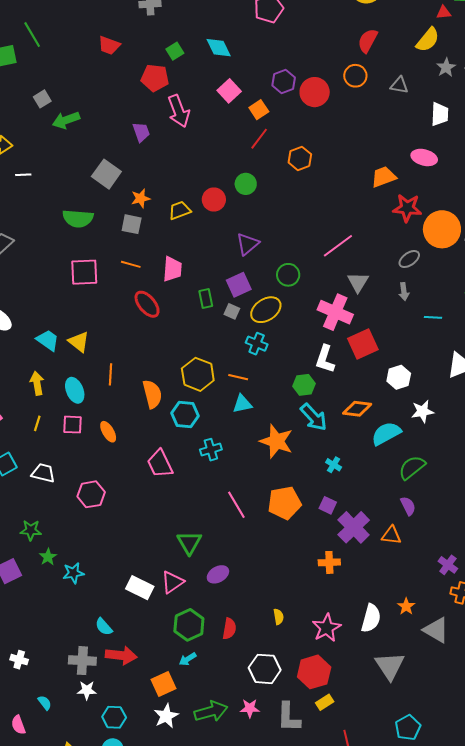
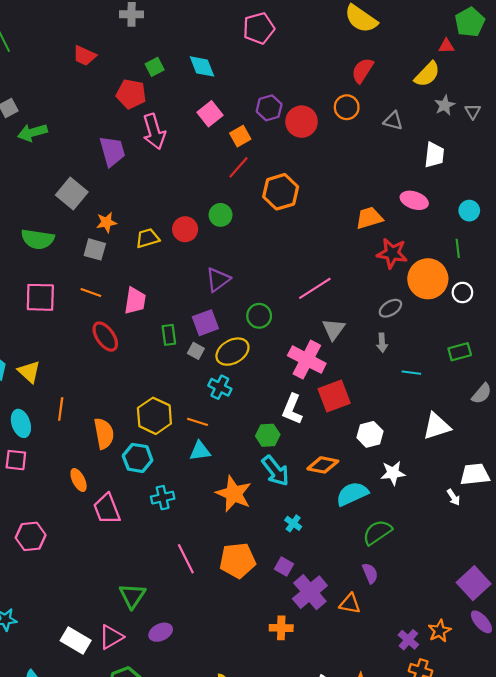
purple trapezoid: (141, 132) -> (112, 151), size x1.4
orange hexagon: (300, 158) -> (281, 192), size x1.4
orange ellipse: (108, 432) -> (79, 480), moved

